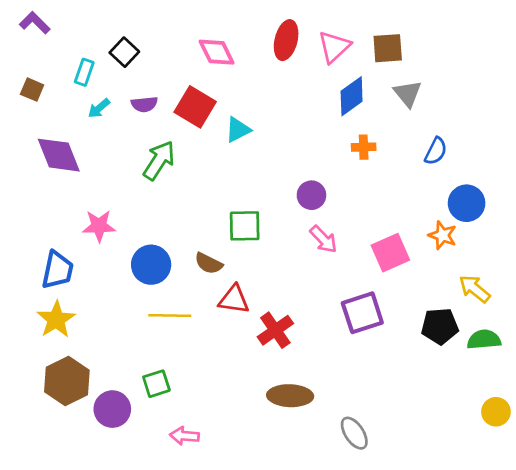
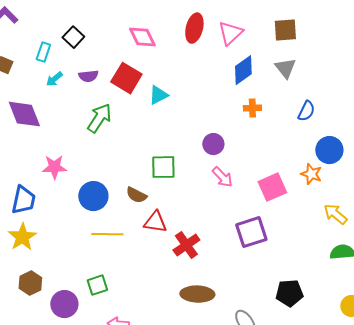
brown square: (388, 48) -> (285, 30), moved
black pentagon: (440, 326) -> (289, 293), moved
brown hexagon: (67, 381) -> (30, 283), size x0.7

